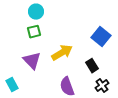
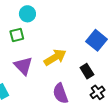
green square: (34, 32) -> (17, 35), moved

